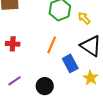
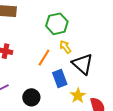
yellow arrow: (84, 18) -> (65, 47), moved

